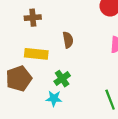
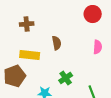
green cross: (62, 79) -> (66, 78), moved

